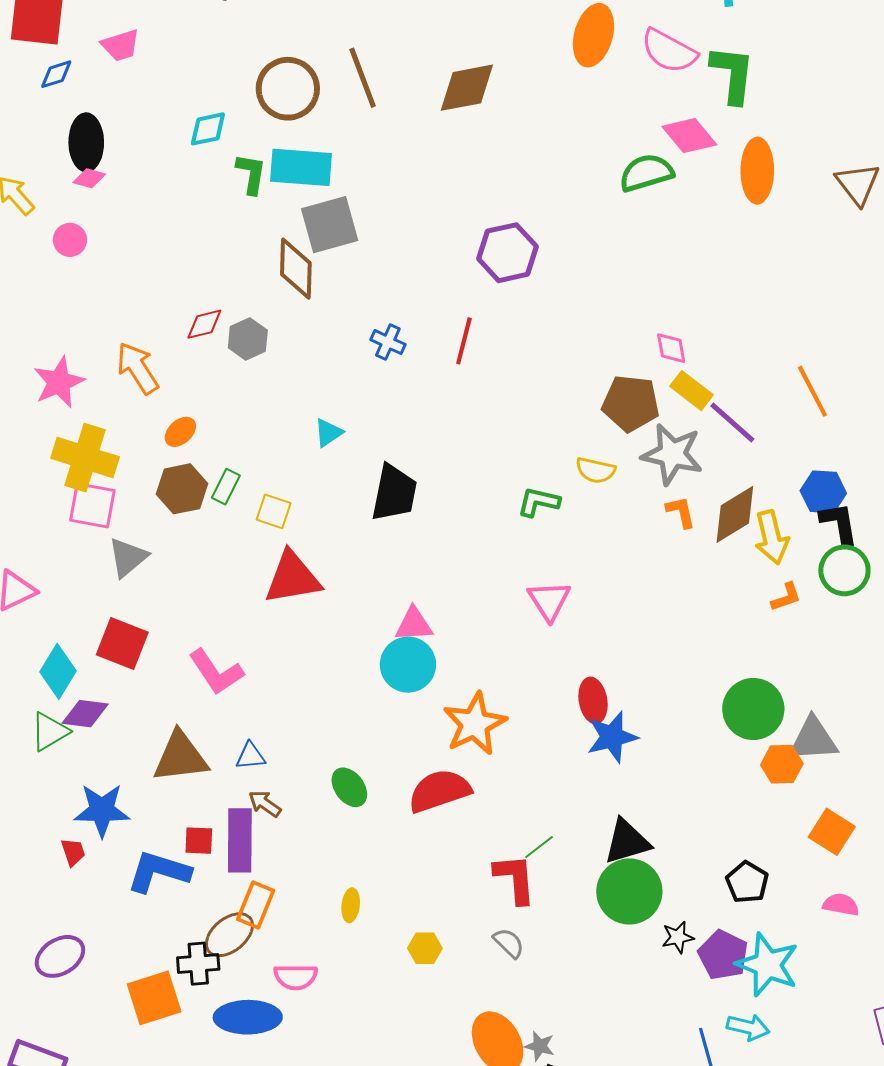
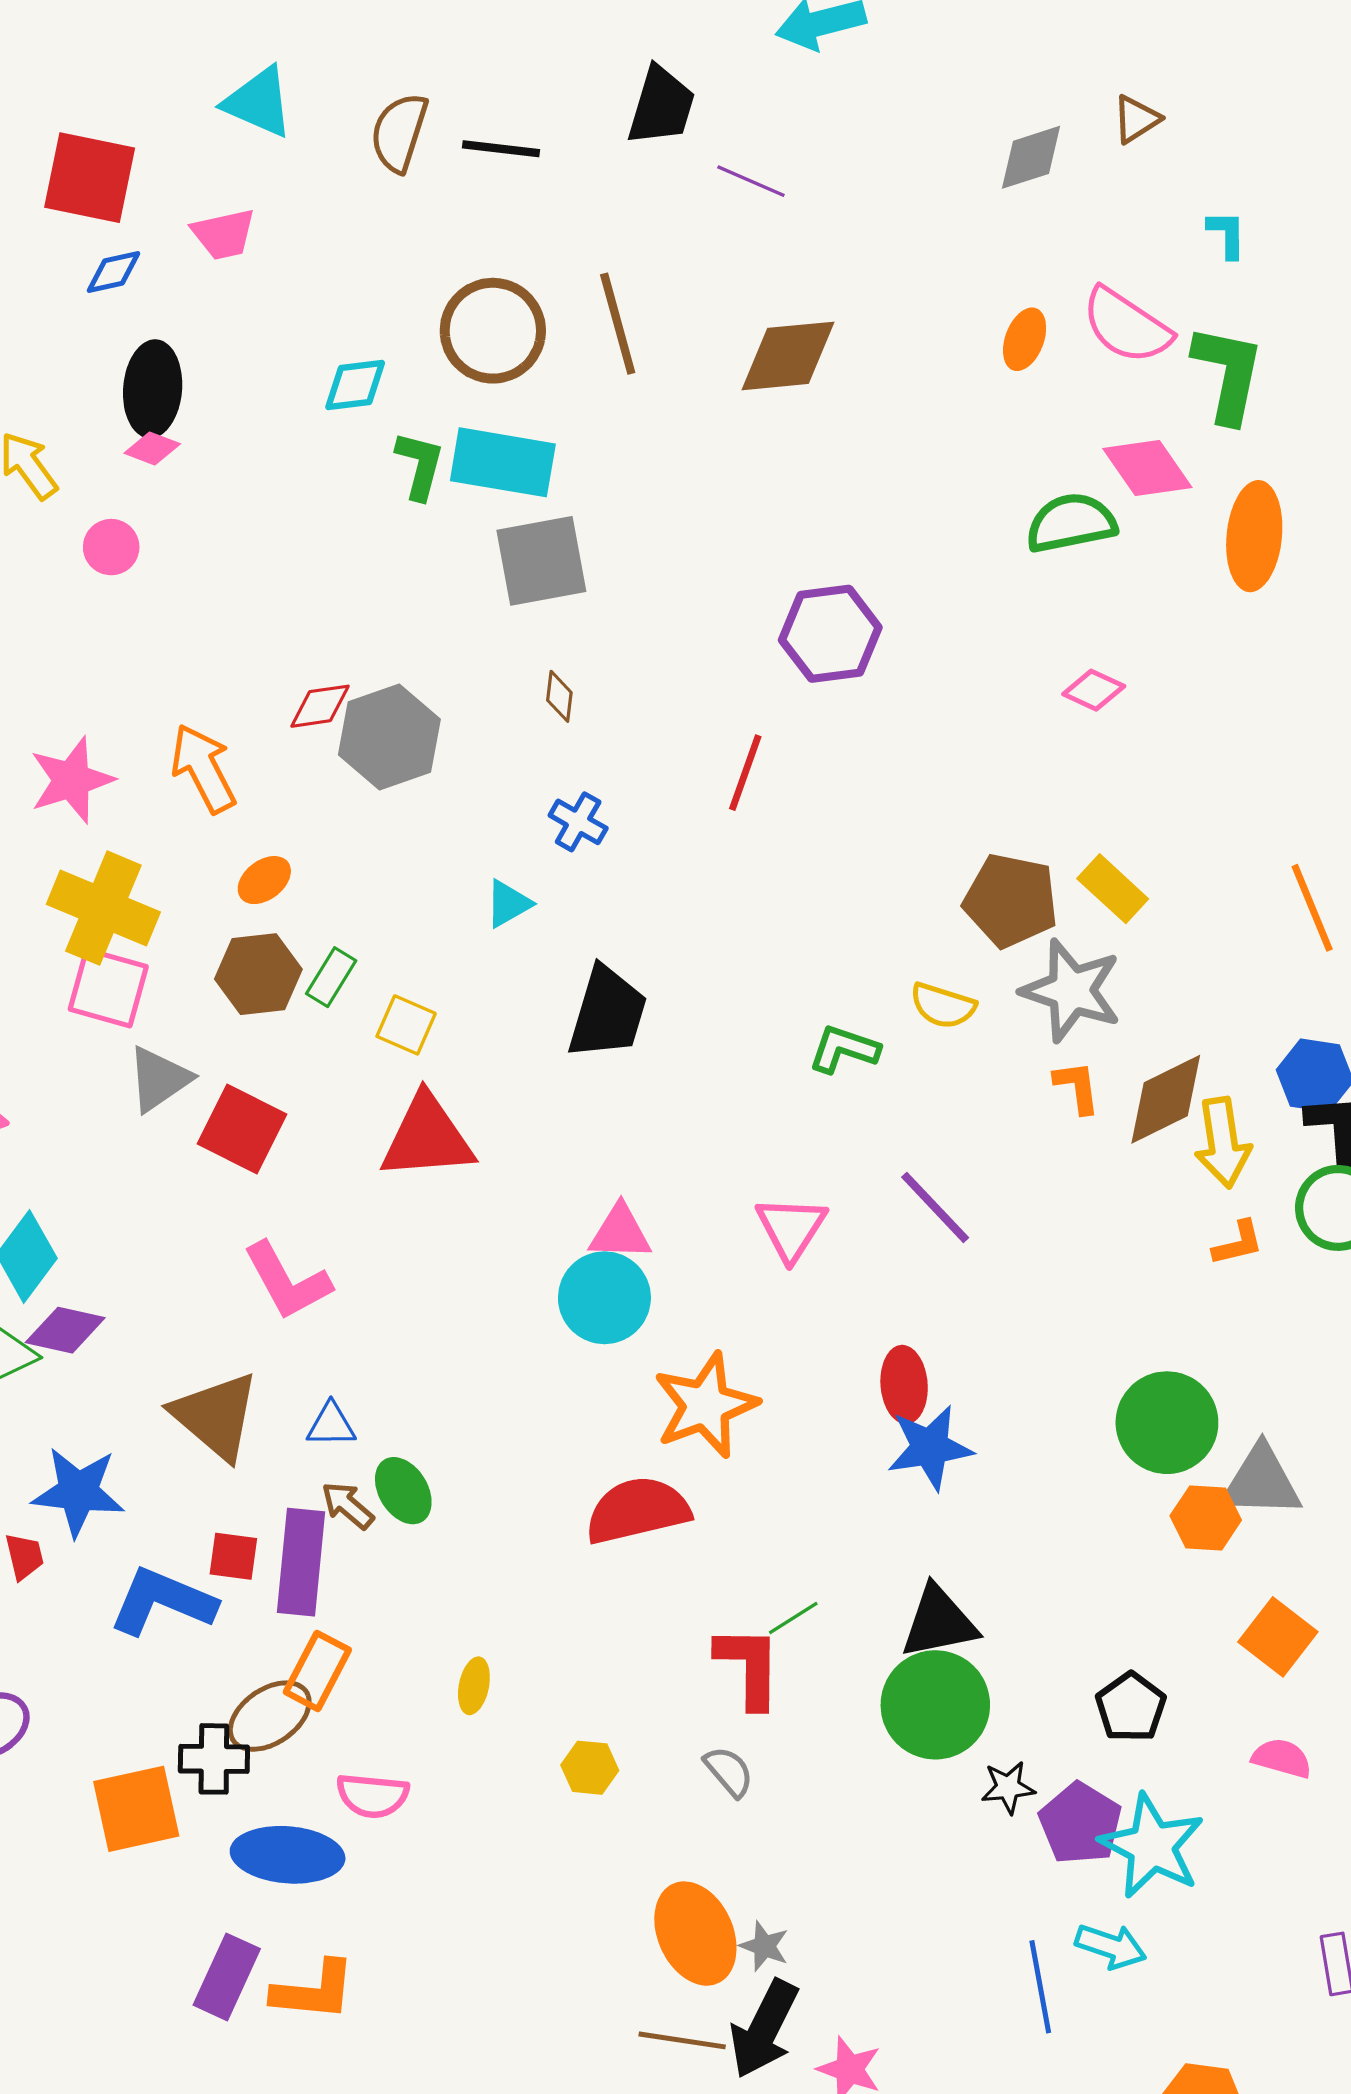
orange ellipse: (593, 35) -> (1025, 339), moved, size x0.6
brown diamond: (296, 269) -> (559, 696), moved, size x0.5
gray hexagon: (248, 339) -> (389, 737), size x1.5
blue cross: (388, 342) -> (578, 822), moved
pink diamond: (671, 348) -> (1094, 690), moved, turned -60
purple line: (732, 422) -> (935, 1207), moved
pink triangle: (549, 601) -> (791, 1228), moved
red square: (122, 644) -> (242, 1129), moved
brown triangle: (180, 757) -> (216, 1416), turned 42
green ellipse: (349, 787) -> (403, 1491), moved

